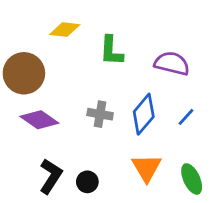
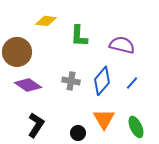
black circle: (87, 182) -> (78, 133), moved

